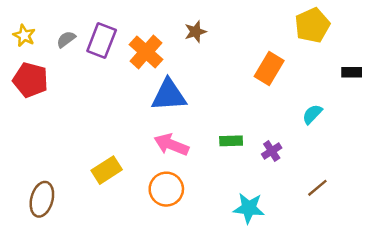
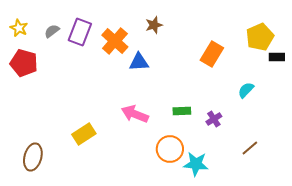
yellow pentagon: (312, 25) -> (260, 37), moved
blue triangle: (169, 95) -> (139, 62), moved, size x0.7
orange circle: (166, 189) -> (170, 149), moved

